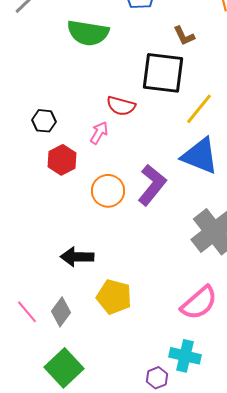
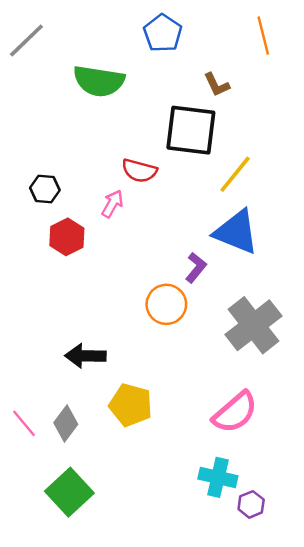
purple L-shape: (152, 185) -> (196, 268), moved, size x0.6
orange circle: (108, 191) -> (166, 304), moved
purple hexagon: (157, 378) -> (251, 504), moved

